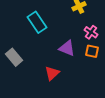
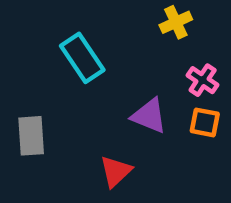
gray rectangle: (14, 57) -> (31, 136), turned 36

